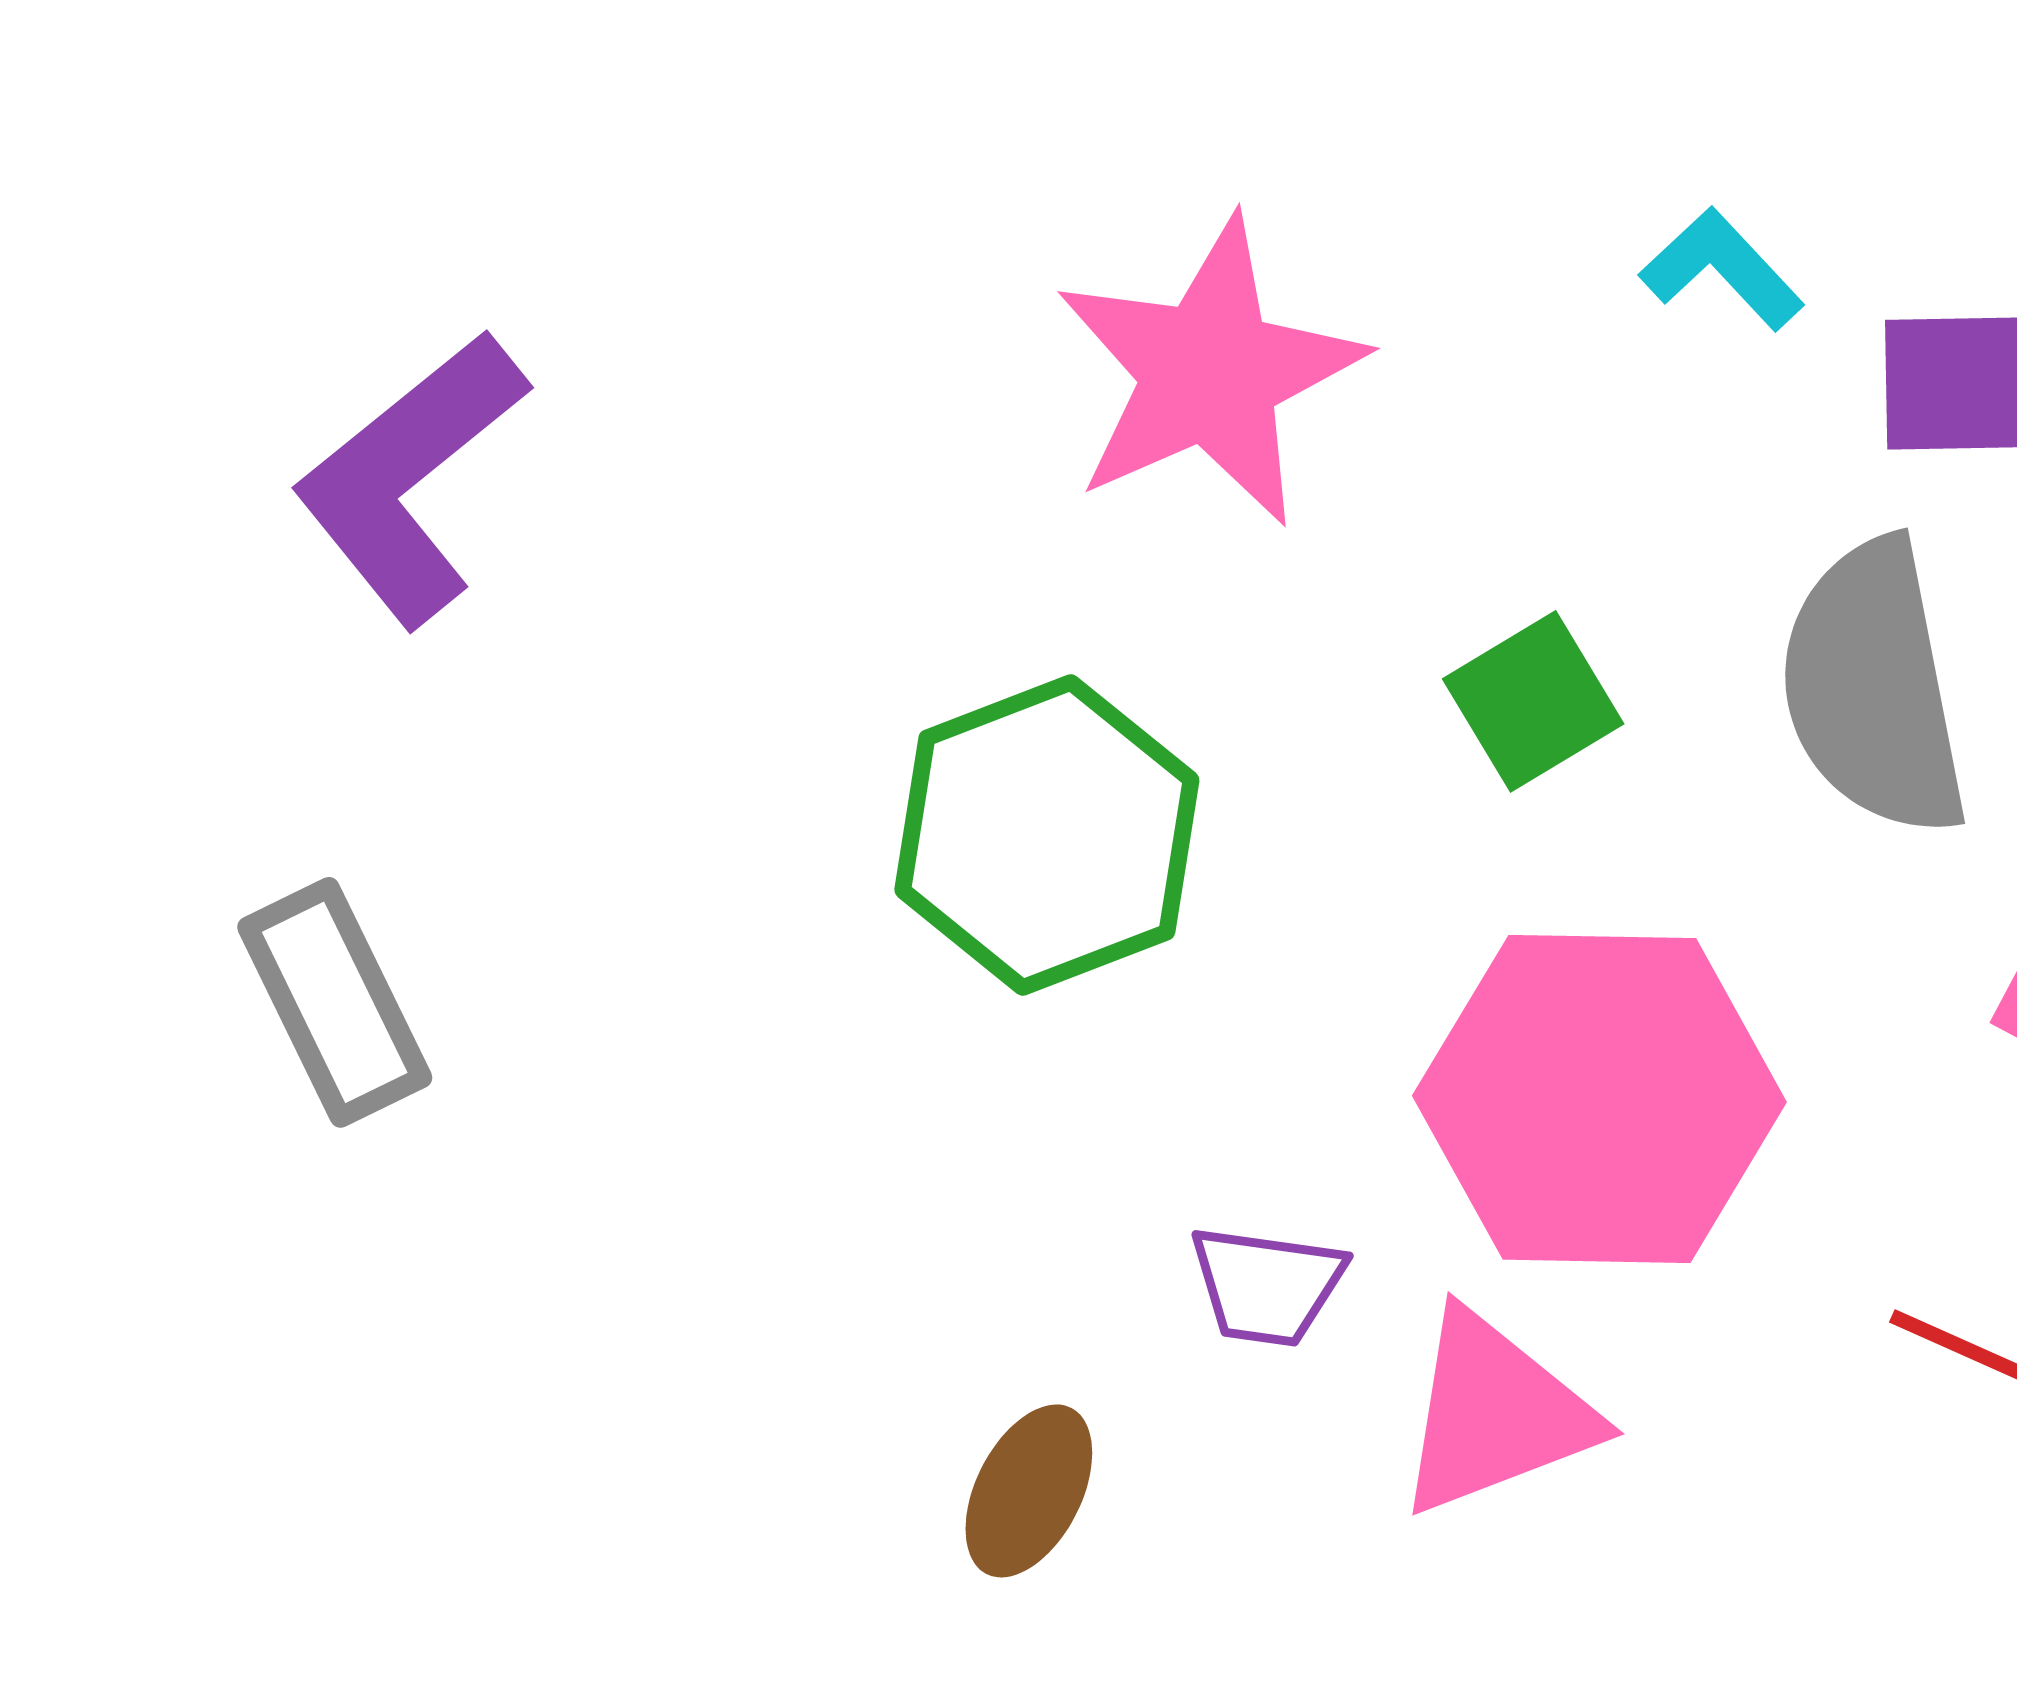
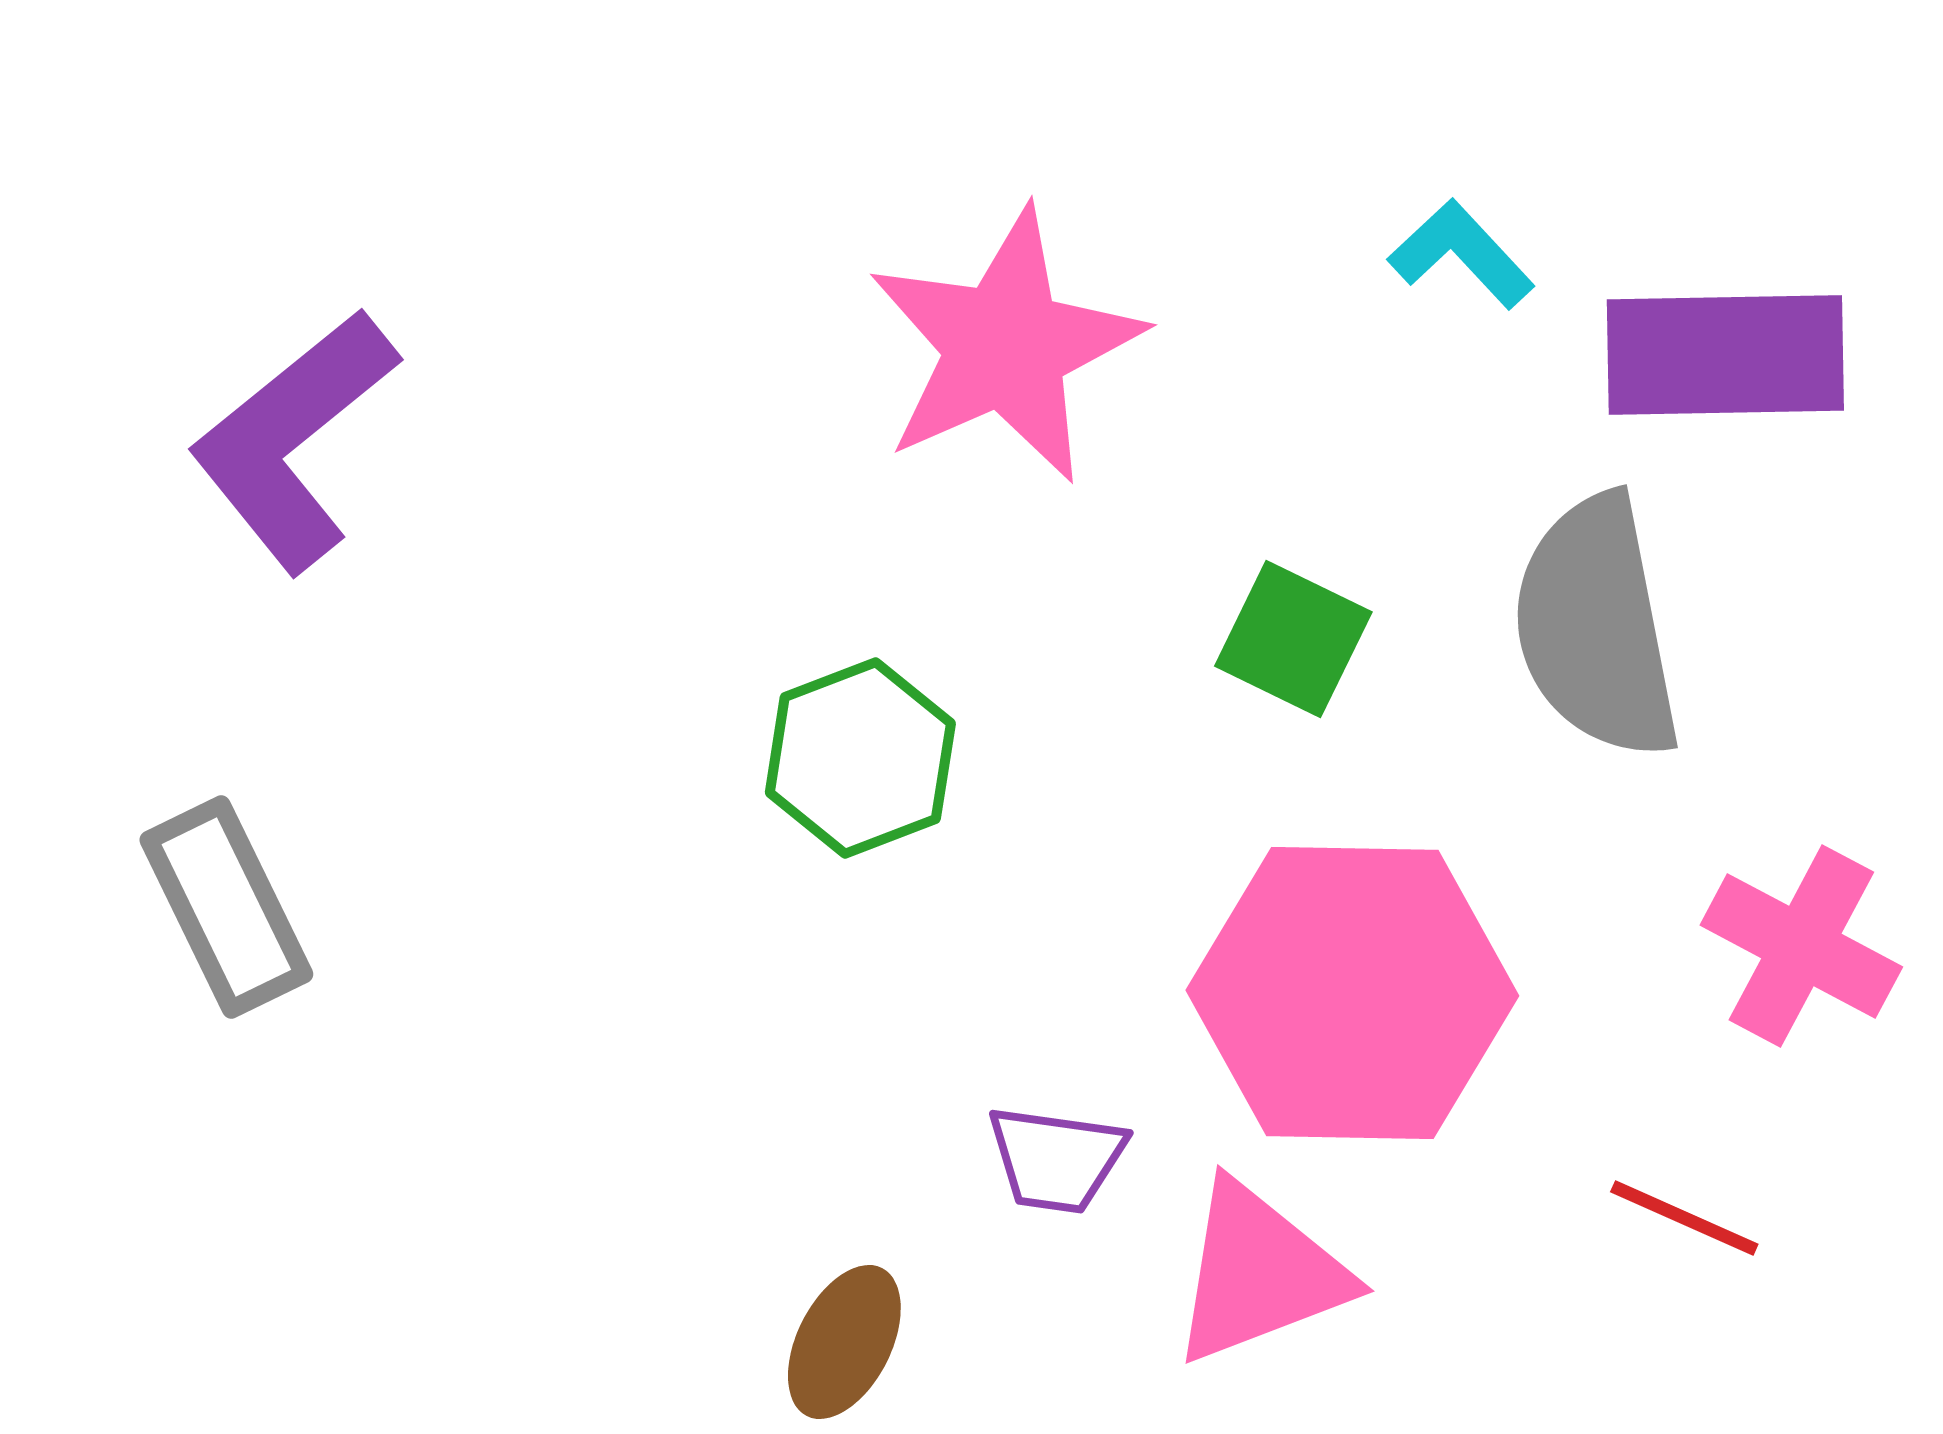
green square: (1533, 701) -> (1293, 639), turned -33
green hexagon: (1047, 835) -> (860, 758), size x0.7

